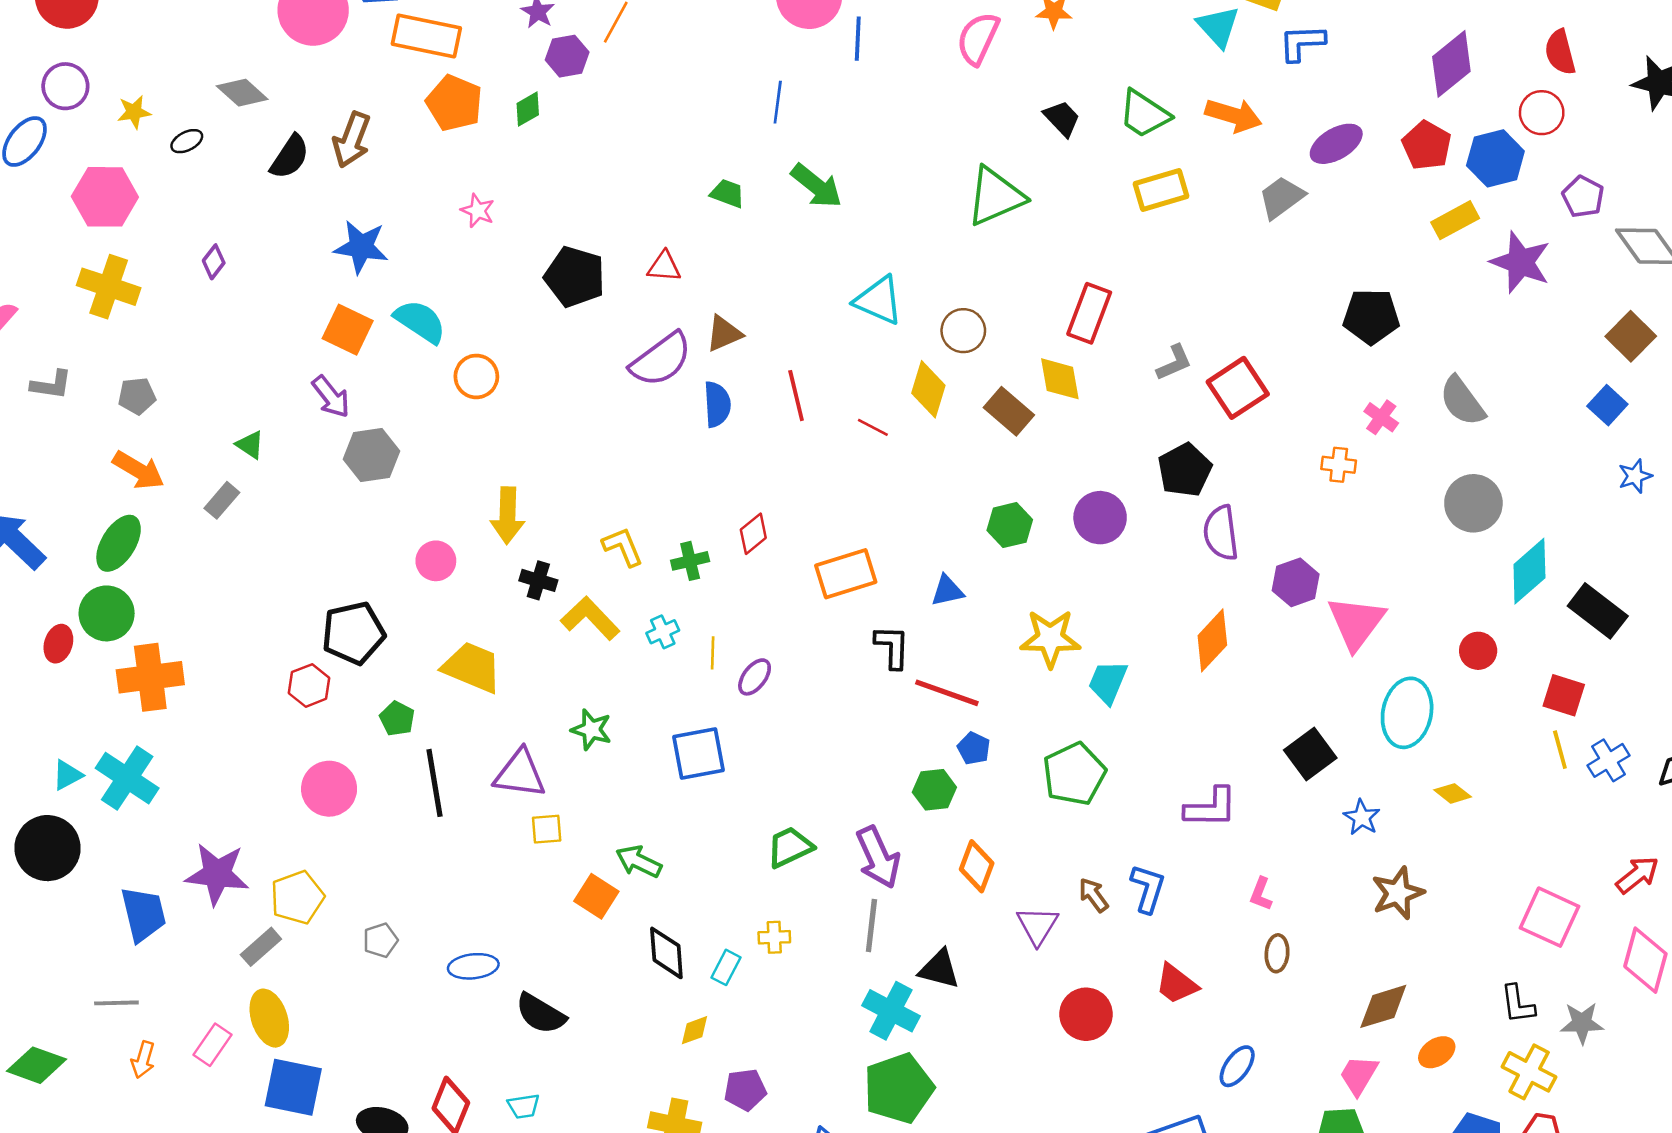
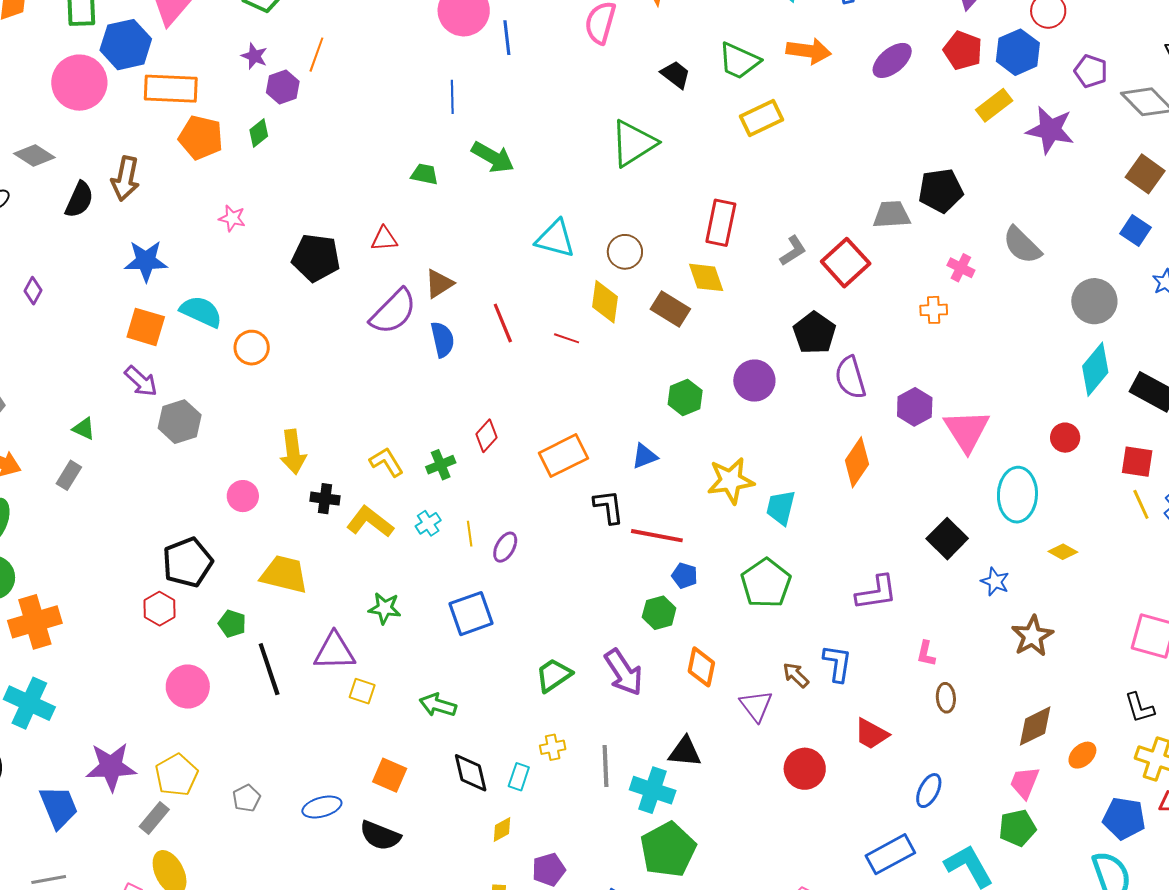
gray trapezoid: (1281, 198) -> (892, 215), moved, turned 42
gray circle: (1473, 503) -> (1094, 301), moved
yellow square: (547, 829) -> (362, 691), turned 32
orange square: (596, 896) -> (390, 775), moved
gray line: (871, 926) -> (605, 766), moved

